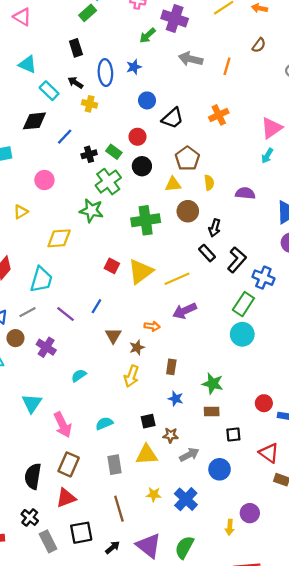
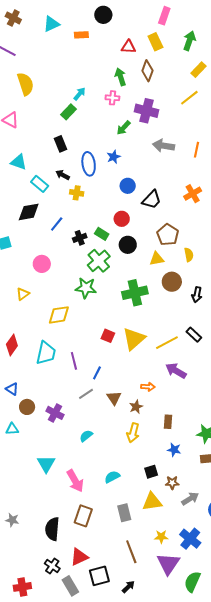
black rectangle: (207, 253) -> (194, 335), moved
purple arrow: (185, 311) -> (176, 371), turned 60
gray line: (28, 312) -> (86, 394), moved
purple line: (66, 314) -> (74, 361), moved, turned 42
red triangle: (66, 498) -> (79, 557), moved
purple triangle: (149, 546) -> (168, 564), moved, turned 30

